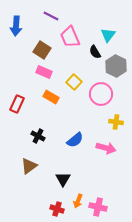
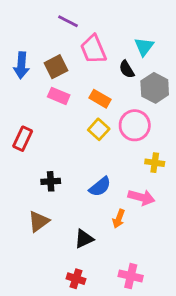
blue arrow: (16, 26) -> (21, 65), moved
brown square: (42, 50) -> (56, 67), turned 30
yellow square: (74, 82) -> (99, 129), moved
orange rectangle: (51, 97) -> (100, 99), moved
black cross: (38, 136) -> (51, 181), turned -32
black triangle: (63, 179) -> (84, 239), turned 35
orange arrow: (78, 201) -> (119, 219), moved

